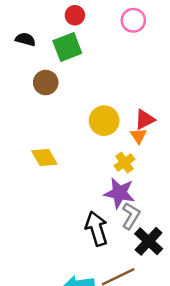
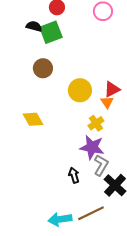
black semicircle: (25, 39) -> (34, 26), moved
brown circle: (46, 83) -> (43, 68), moved
black arrow: (97, 229) -> (74, 175), size x0.6

